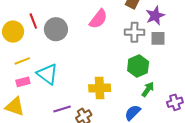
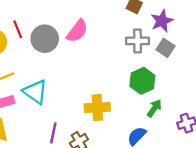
pink semicircle: (98, 19) -> (77, 31), moved
gray square: (158, 38) -> (165, 48), turned 35
purple line: (62, 109) -> (53, 133), turned -60

